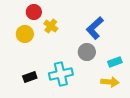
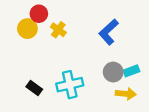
yellow circle: (25, 34) -> (27, 29), moved
gray circle: (87, 52) -> (113, 72), moved
black rectangle: (30, 77) -> (34, 88), turned 56

